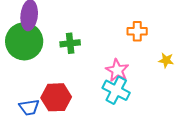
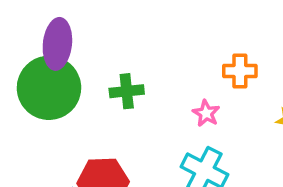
pink star: (117, 70) -> (206, 113), moved, size x0.7

